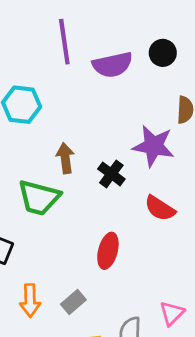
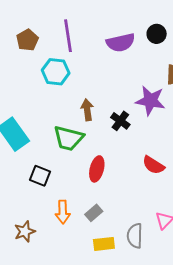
purple line: (64, 42) -> (68, 36), moved
red semicircle: (160, 208) -> (153, 165), moved
red ellipse: (108, 251) -> (97, 169), moved

